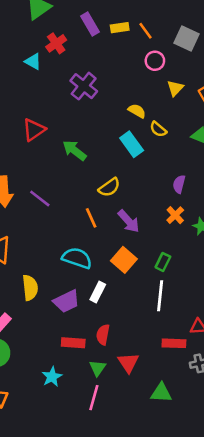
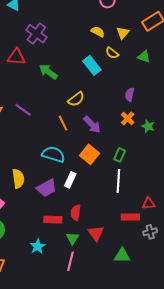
purple cross: (84, 86) -> (36, 34), moved
yellow triangle: (175, 88) -> (123, 33), moved
yellow semicircle: (137, 111) -> (98, 32), moved
red triangle: (34, 130) -> (16, 57), turned 42

